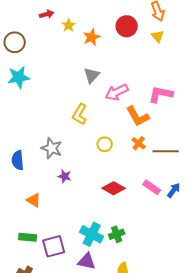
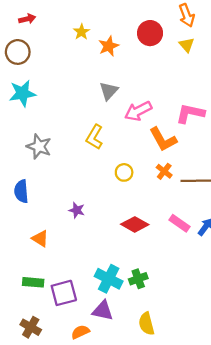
red arrow: (47, 14) -> (27, 19), moved
gray star: (52, 148) -> (39, 146), moved

